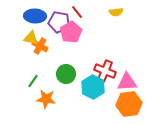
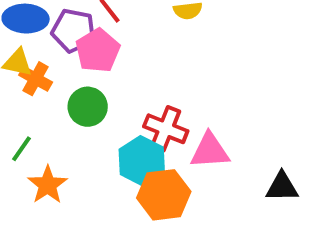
green circle: (66, 74) -> (88, 107), moved
orange star: (46, 99) -> (48, 185), turned 30
orange hexagon: (129, 104) -> (164, 195), moved

